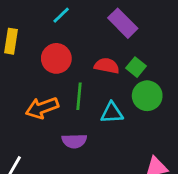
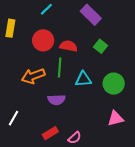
red semicircle: (107, 66) -> (68, 46), moved
green circle: (147, 96) -> (114, 84), moved

